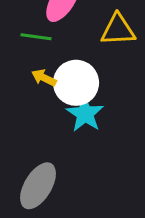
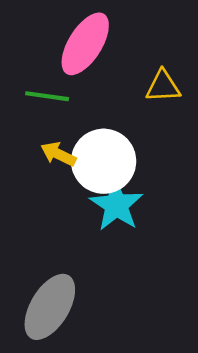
yellow triangle: (118, 30) -> (163, 86), size x0.7

